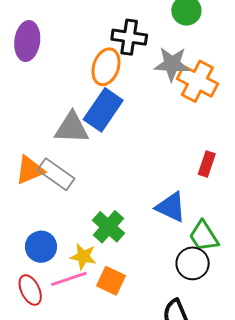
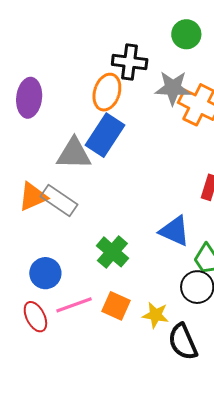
purple ellipse: (27, 41) -> (29, 98), moved
yellow star: (83, 257) -> (155, 315), moved

